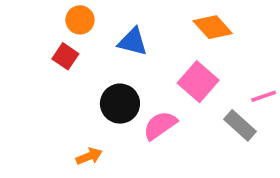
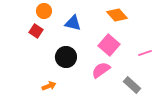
pink semicircle: (160, 125) -> (101, 70), moved
gray rectangle: (240, 125) -> (132, 85), moved

